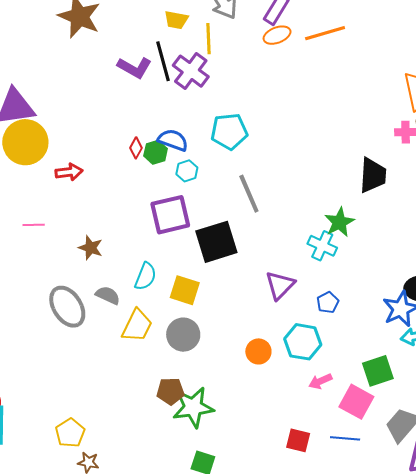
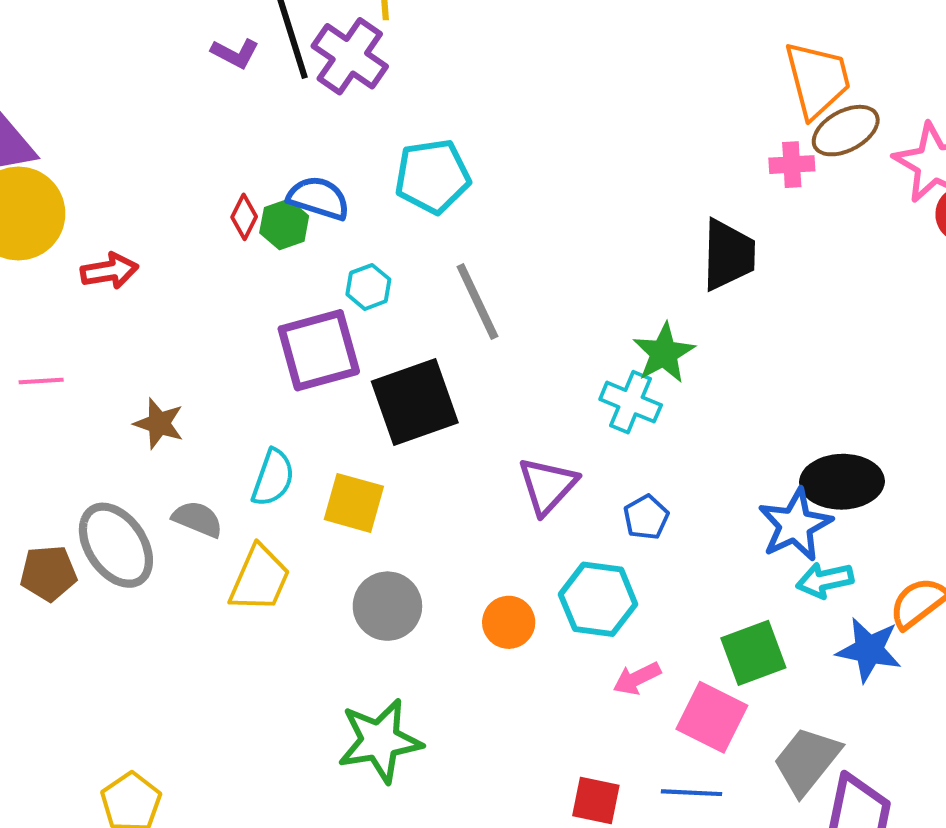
purple L-shape: (135, 68) -> (235, 53), size x0.7
cyan hexagon: (187, 171) -> (368, 287), moved
gray circle: (183, 335) -> (387, 606), moved
brown pentagon: (171, 391) -> (48, 573), moved

